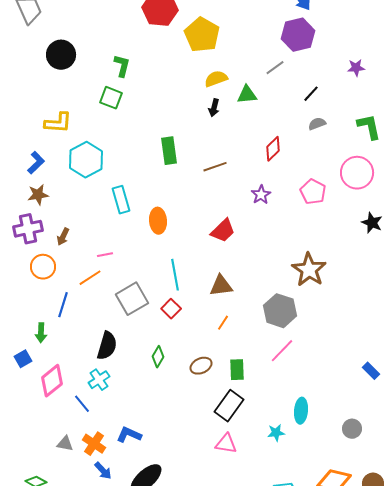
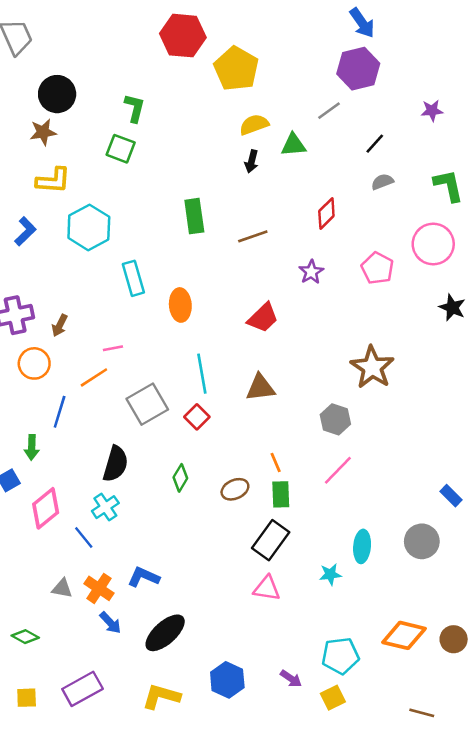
brown star: (38, 195) -> (43, 132), moved
gray hexagon: (280, 311) -> (335, 419), size x0.7
orange line: (223, 323) -> (276, 463), moved, turned -56
gray circle: (352, 429) -> (422, 541), moved, size x1.4

